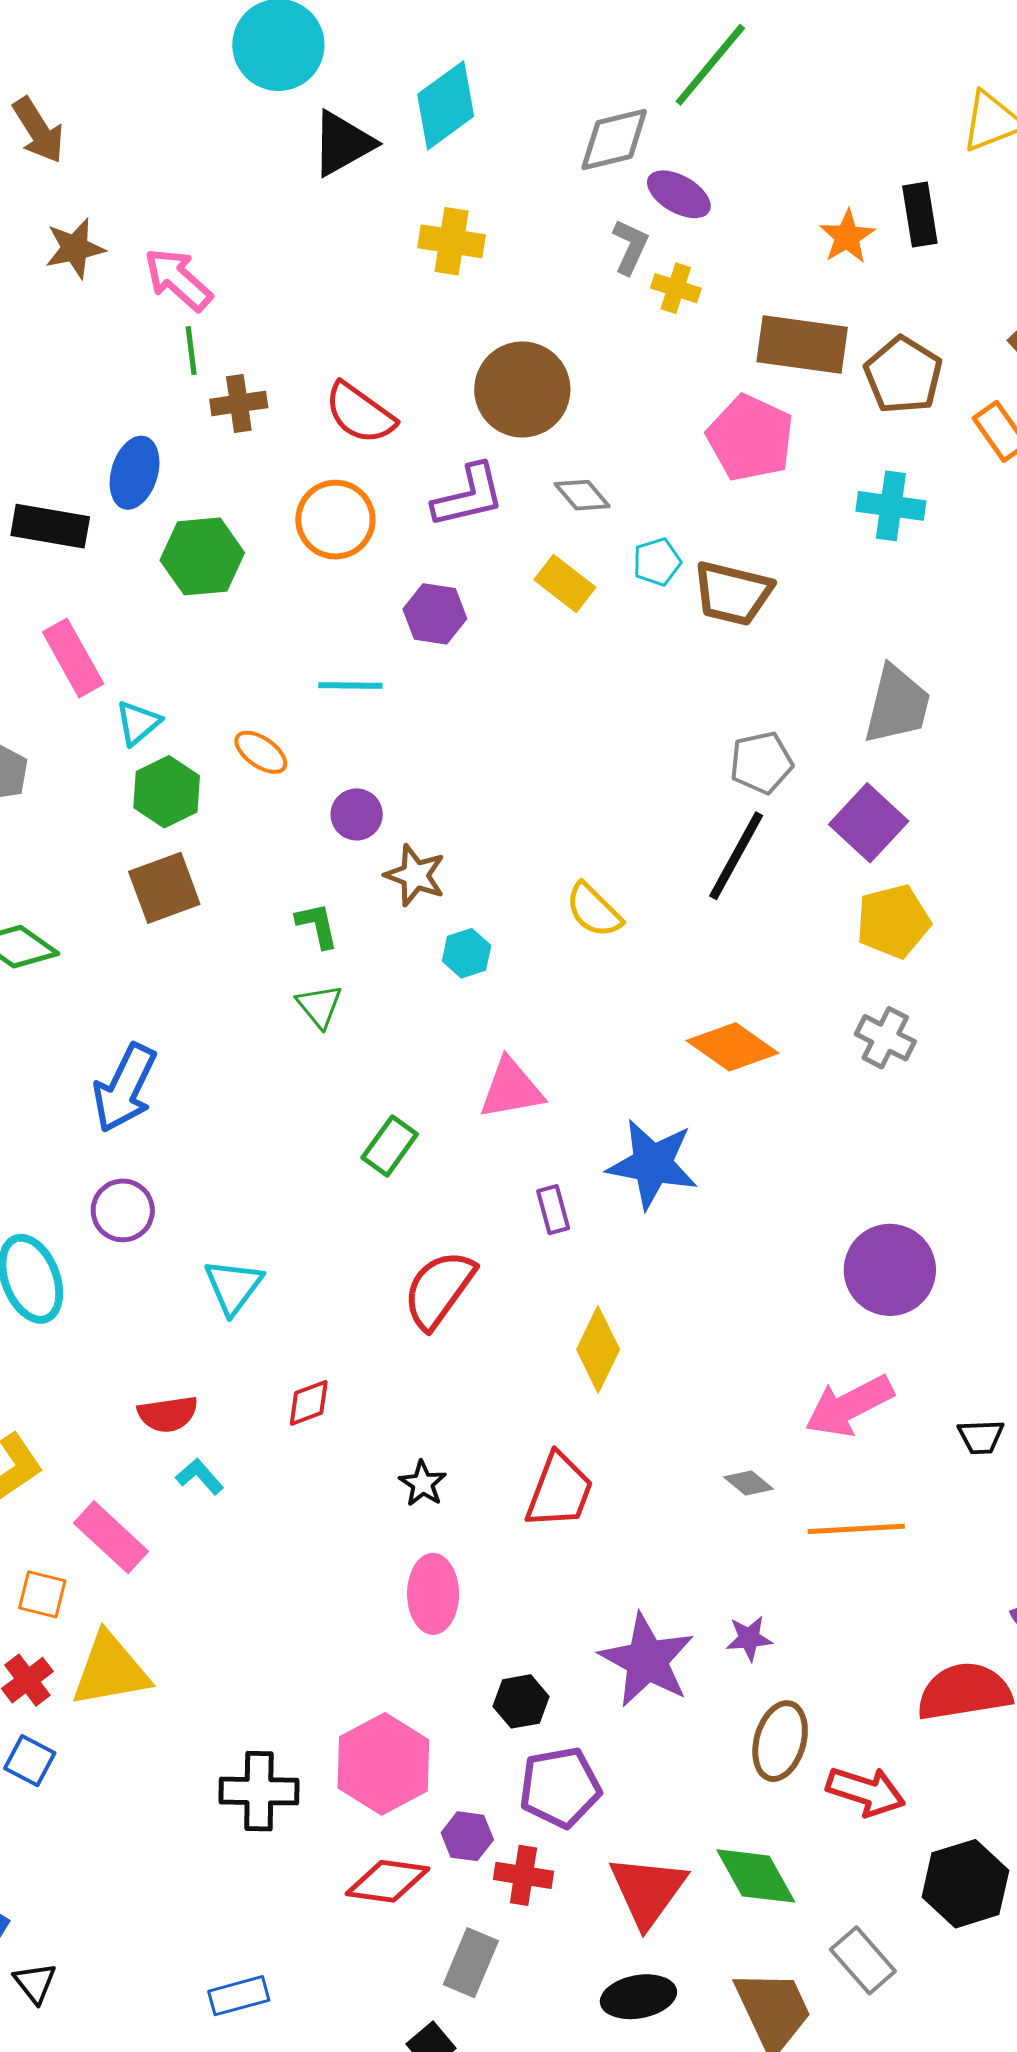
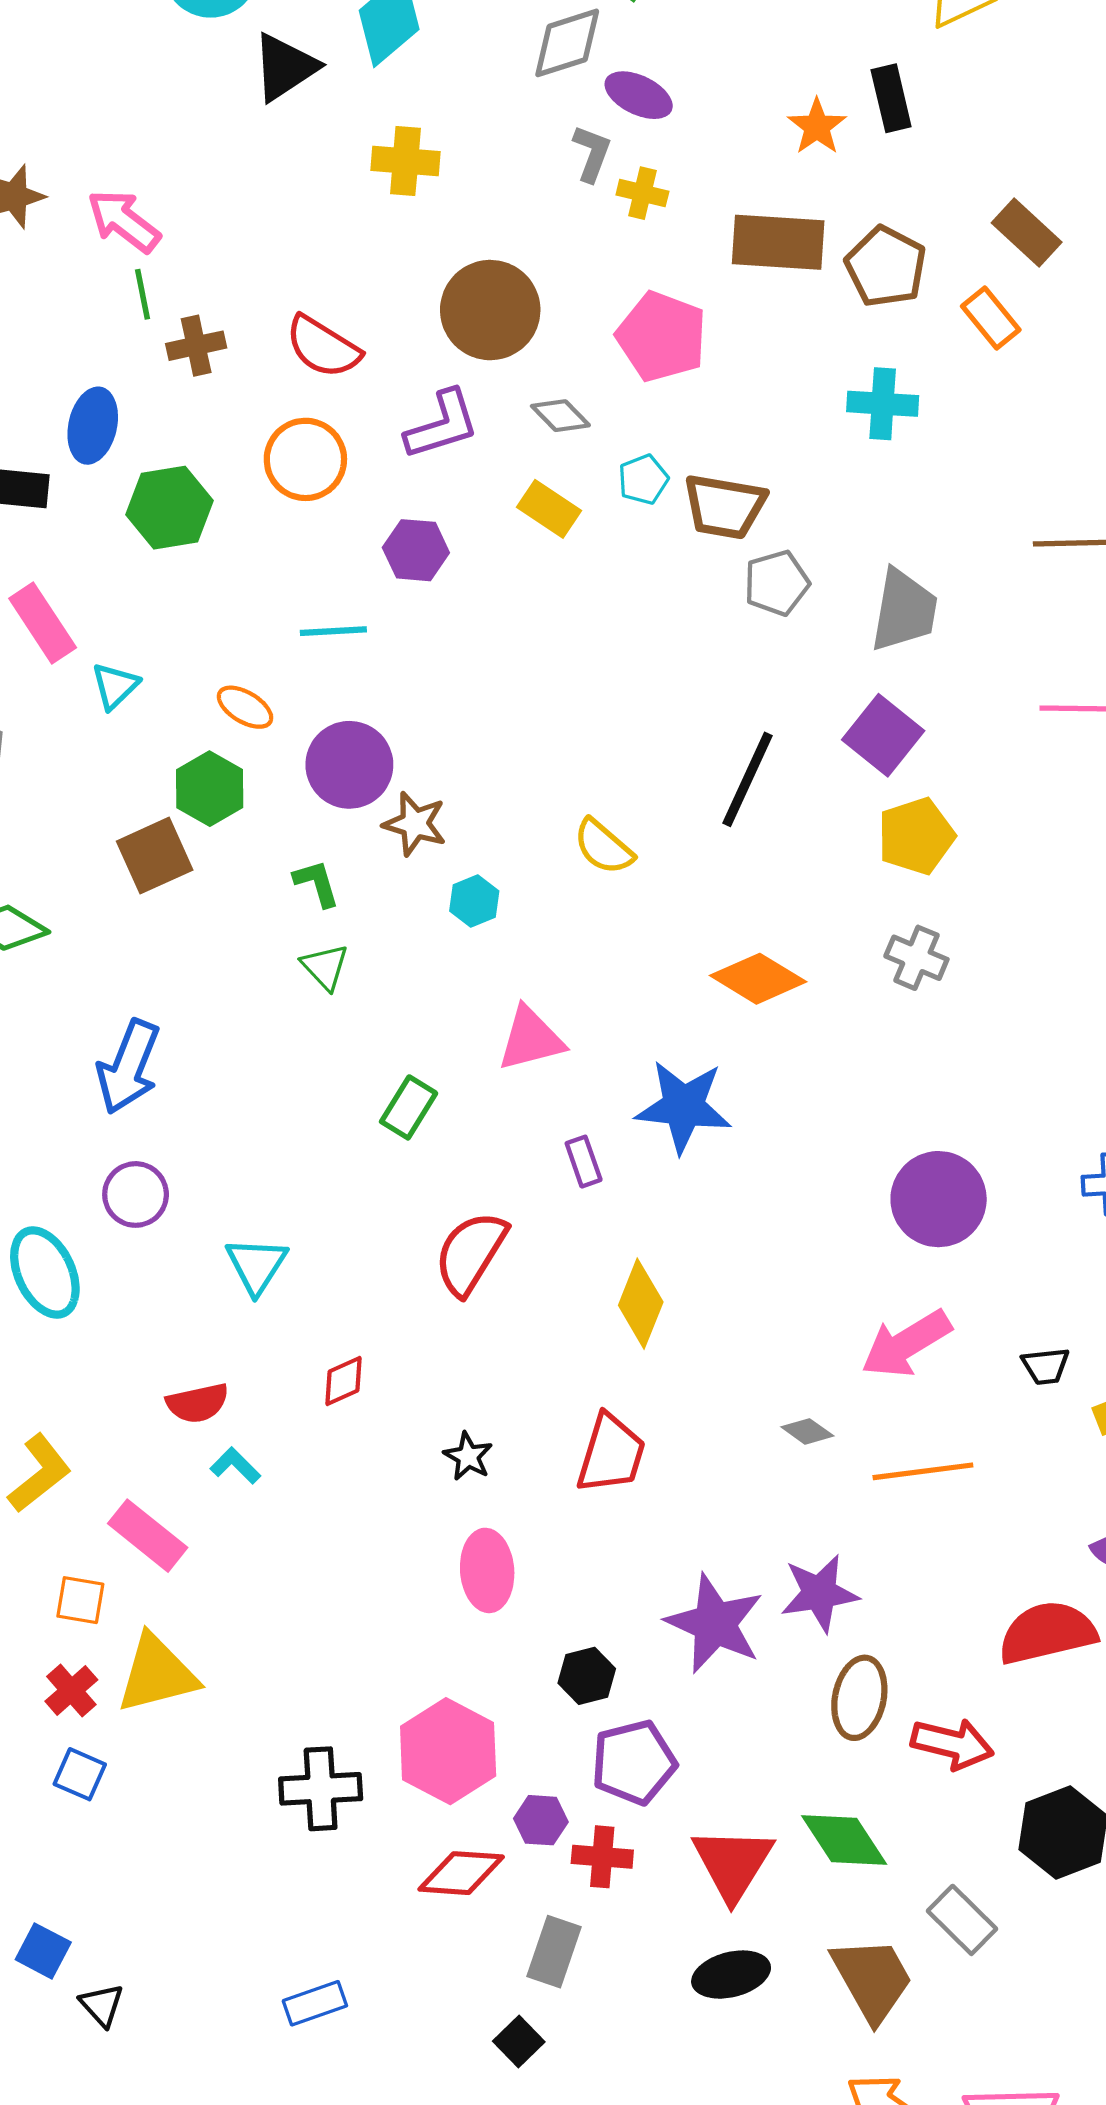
pink pentagon: (750, 438) -> (662, 337), moved
gray pentagon: (761, 763) -> (777, 583), moved
green hexagon: (167, 792) -> (210, 789), moved
purple circle: (357, 814) -> (349, 765), size x1.6
purple star: (749, 1638) -> (819, 1593), size x1.6

